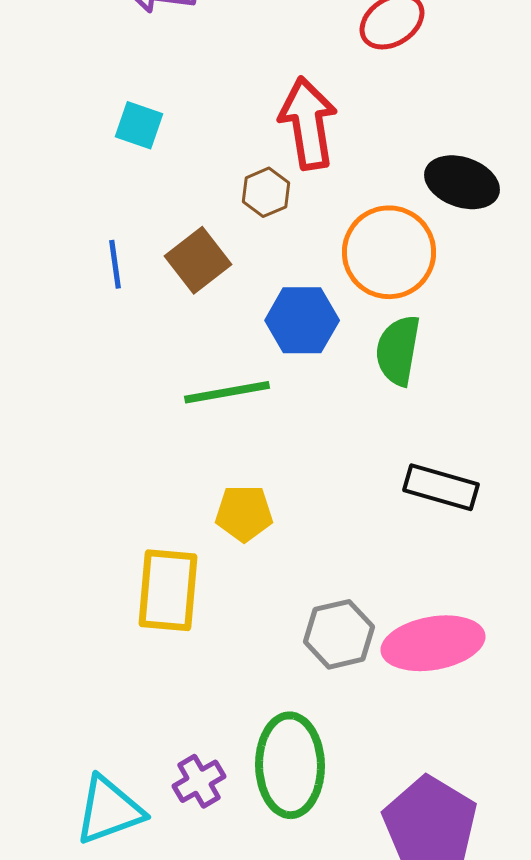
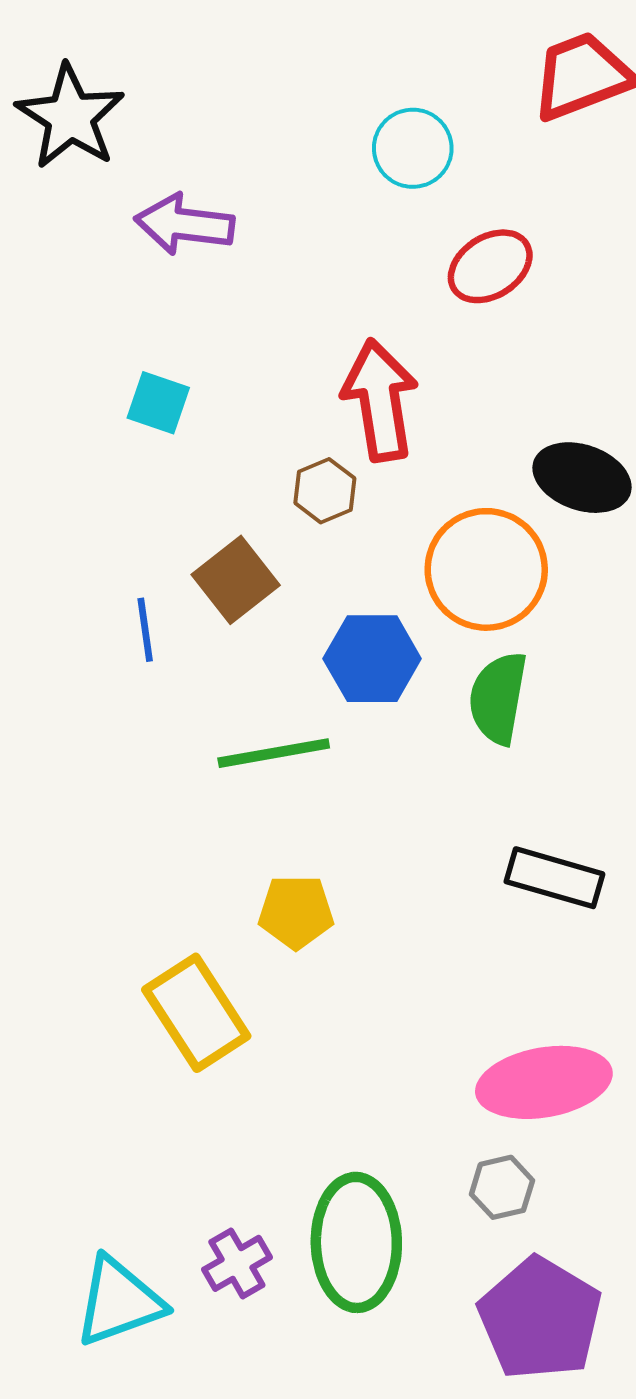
blue line: (115, 264) -> (145, 630), moved
yellow rectangle: (168, 590) -> (196, 1013), turned -38
gray hexagon: (339, 634) -> (502, 1187), moved, size x0.7

